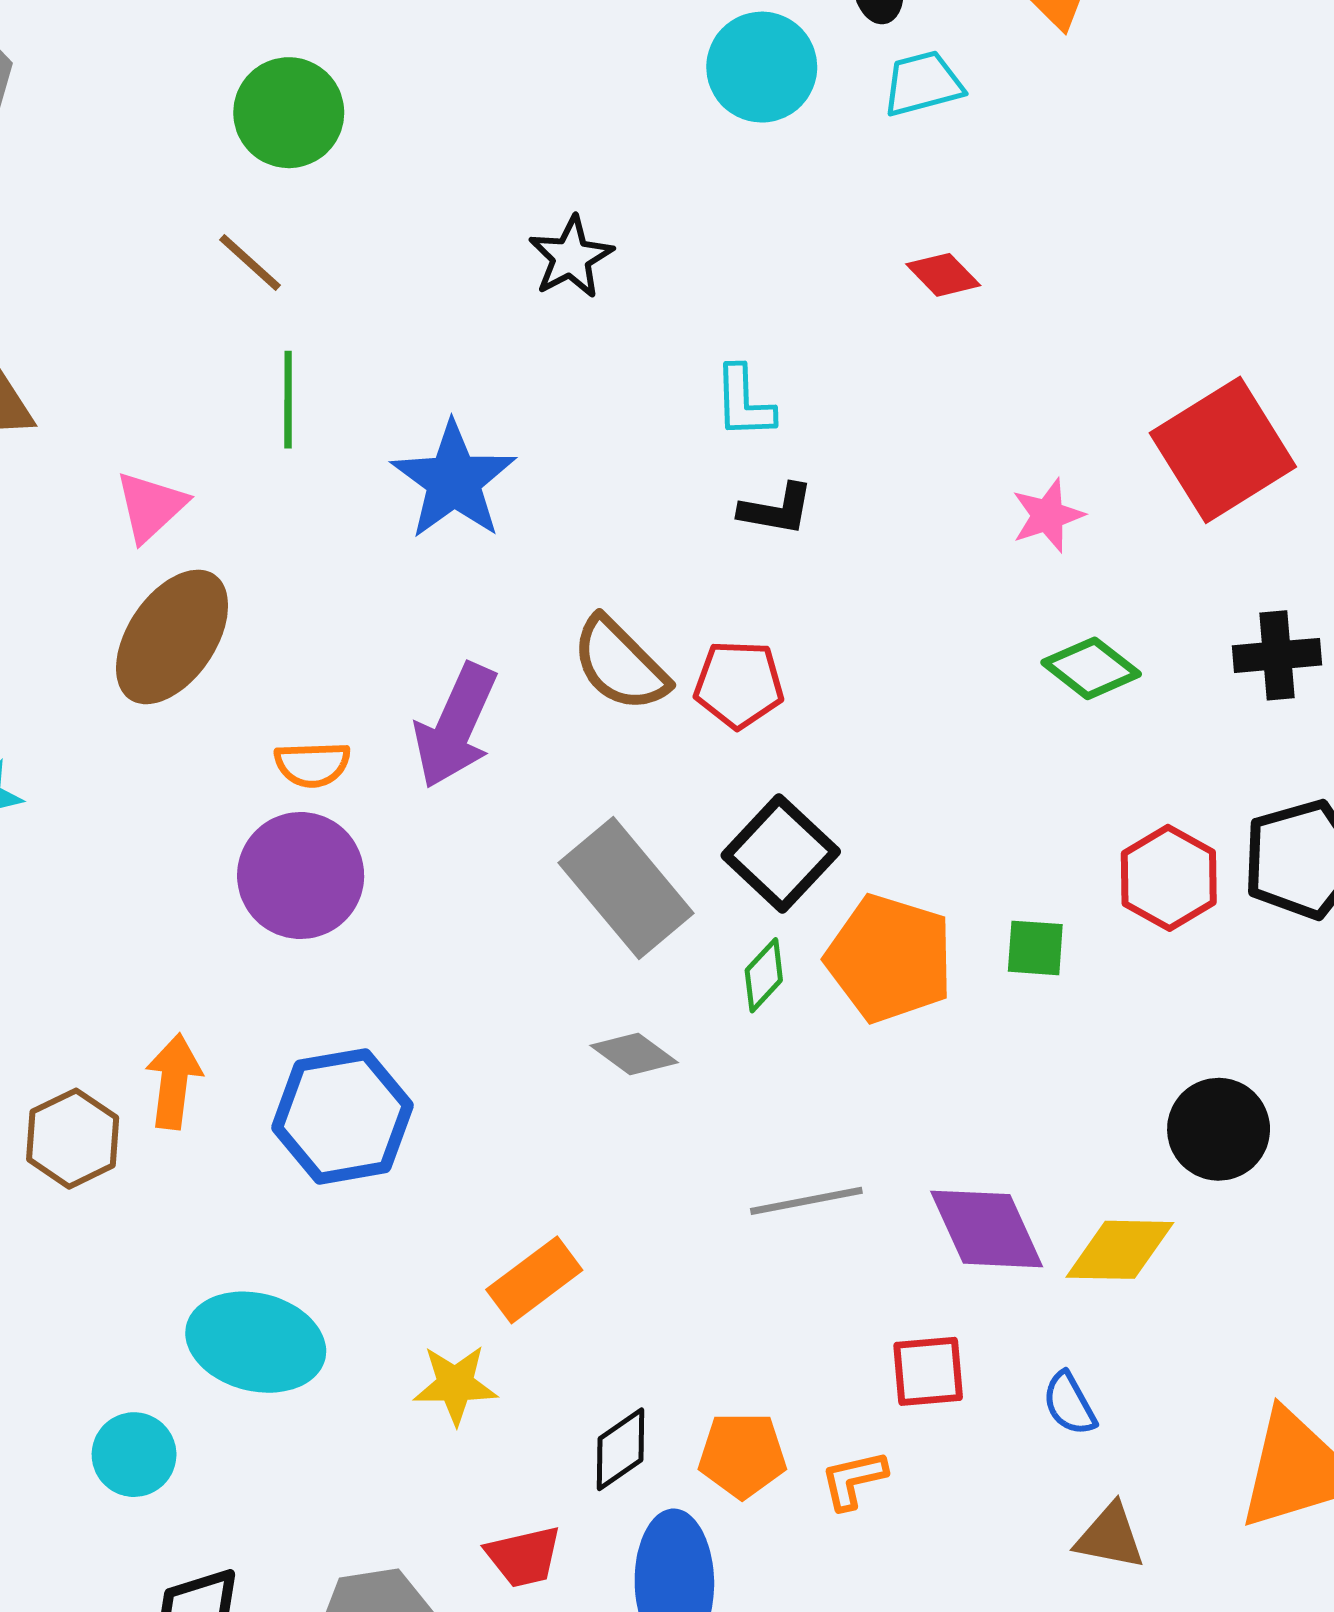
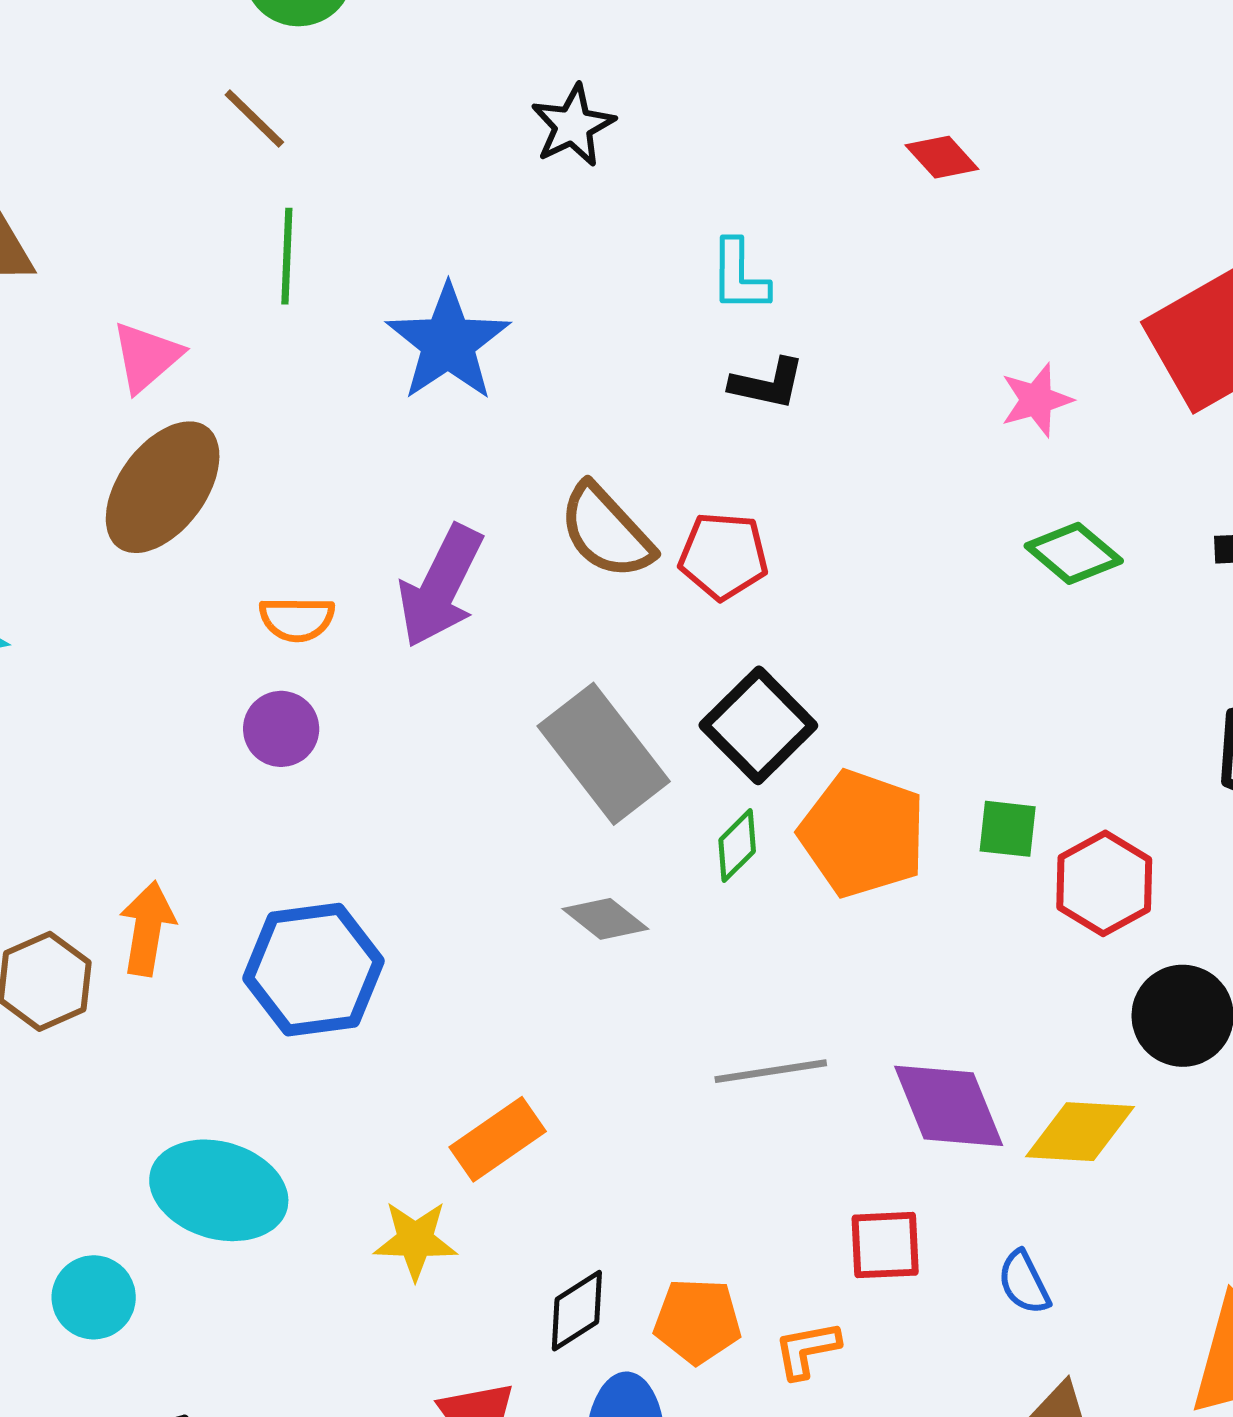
purple circle: (301, 876) -> (281, 729), size x0.6
red hexagon: (1169, 878) -> (1104, 883), moved

